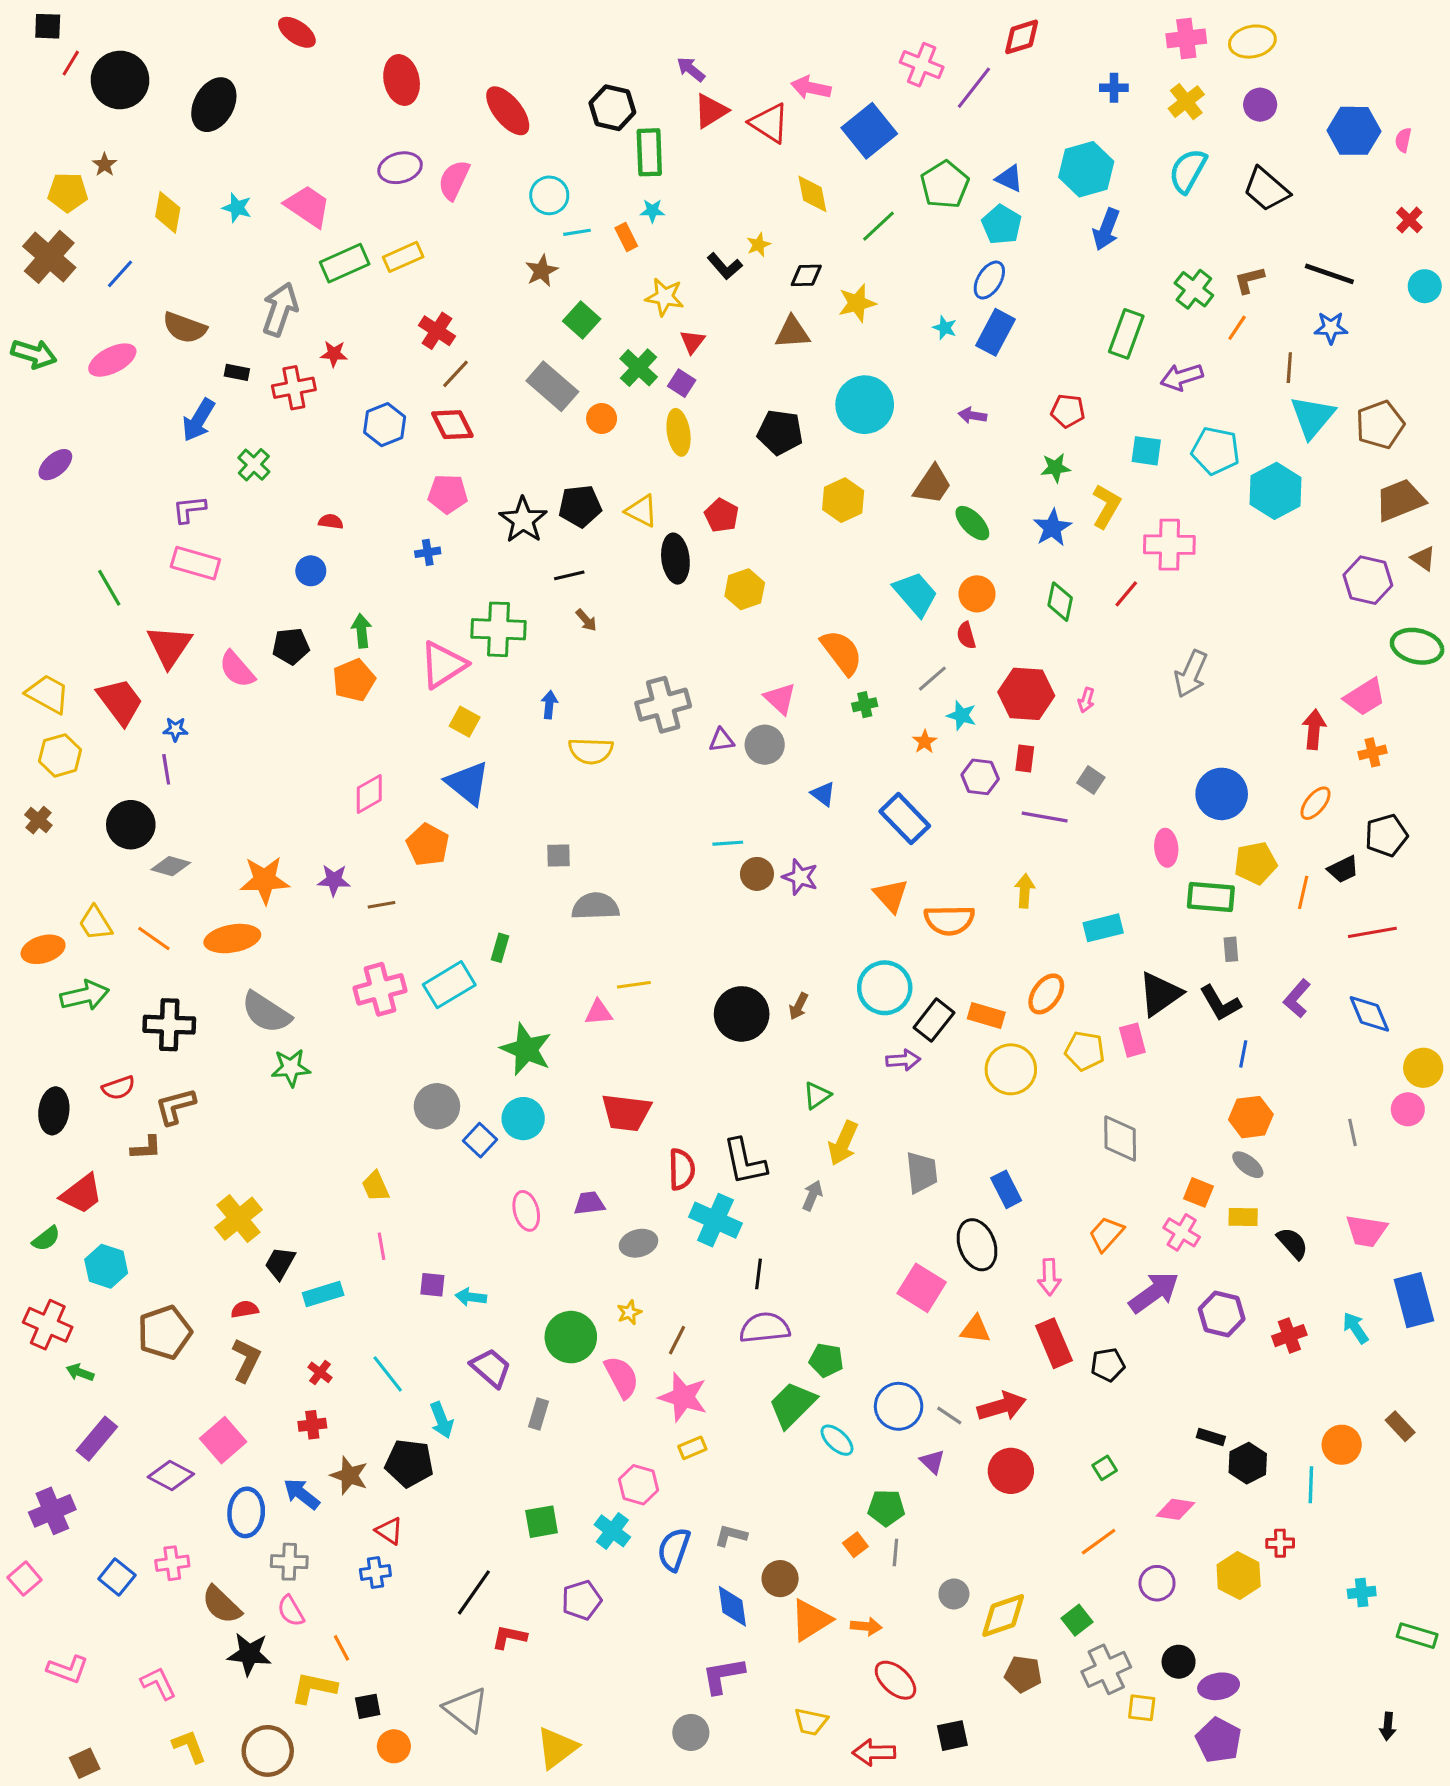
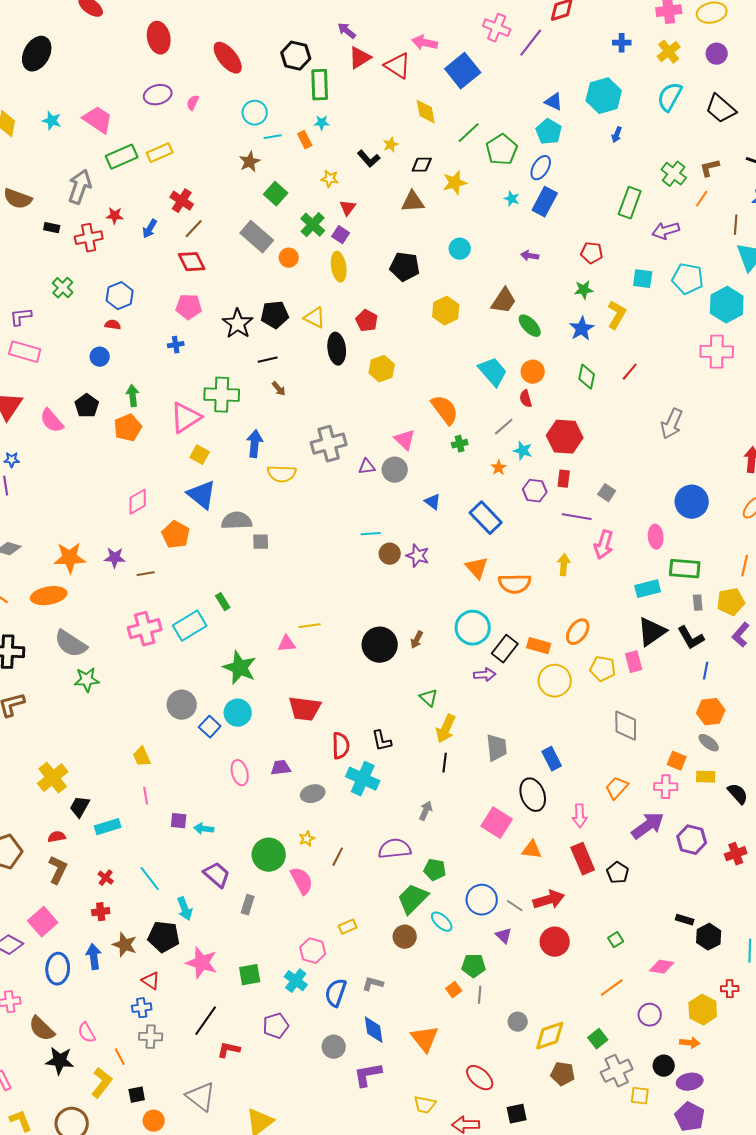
pink semicircle: (454, 180) -> (193, 103), size x0.6
green pentagon: (945, 185) -> (502, 150), moved
blue arrow: (1106, 229) -> (617, 135), size x0.6
yellow star: (665, 297) -> (330, 179), size x0.7
cyan circle: (865, 405) -> (460, 249), size x0.6
blue arrow: (198, 420) -> (150, 229), moved, size x0.7
blue hexagon: (385, 425) -> (120, 296), moved
pink cross: (1169, 545) -> (717, 352), moved
black pentagon: (291, 646) -> (87, 406), turned -30
pink arrow: (1086, 700) -> (604, 545), moved, size x1.8
blue arrow: (549, 705) -> (255, 444), size x1.5
yellow pentagon: (1255, 863) -> (731, 602), moved
gray semicircle: (595, 906) -> (237, 521), moved
cyan rectangle: (1103, 928) -> (648, 589), moved
green rectangle: (500, 948) -> (223, 602), turned -48
green triangle: (817, 1095) -> (429, 698), turned -42
black L-shape: (745, 1162) -> (382, 741), size x0.7
gray arrow: (812, 1195) -> (426, 811), moved
pink cross: (1182, 1232) -> (666, 787), turned -30
black line: (759, 1274) -> (445, 763), moved
black pentagon: (1108, 1365) -> (618, 873), turned -30
pink star: (683, 1397) -> (202, 963), moved
blue arrow: (302, 1494) -> (94, 957), turned 45
gray cross: (289, 1562) -> (151, 1037), moved
brown circle: (780, 1579) -> (405, 937), moved
orange triangle: (811, 1620) -> (425, 1039), turned -36
orange arrow: (866, 1626) -> (690, 1043), moved
yellow L-shape: (314, 1688) -> (102, 1083), turned 116
gray circle: (691, 1732) -> (334, 1047), moved

